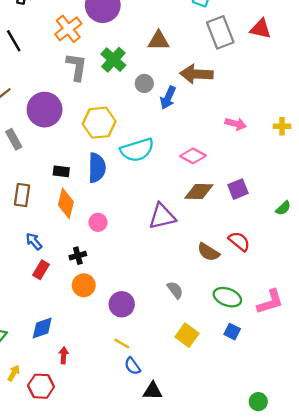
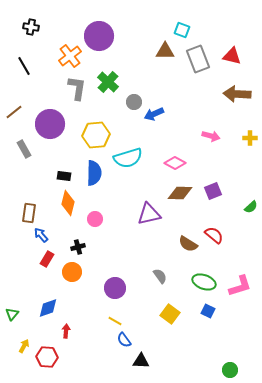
brown triangle: (159, 41) -> (165, 51), moved
brown arrow: (197, 74) -> (237, 94), moved
blue arrow: (168, 98) -> (154, 114), turned 42
brown rectangle: (22, 195) -> (29, 213), moved
orange circle: (84, 285) -> (72, 272), moved

